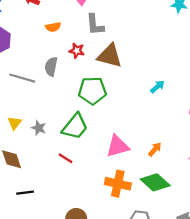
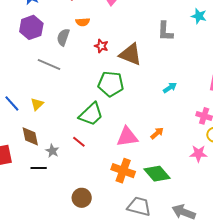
gray L-shape: (95, 25) -> (165, 31), moved
gray semicircle: (51, 67) -> (63, 37), moved
gray star: (39, 128) -> (52, 151), moved
orange arrow: (155, 149) -> (157, 133), moved

